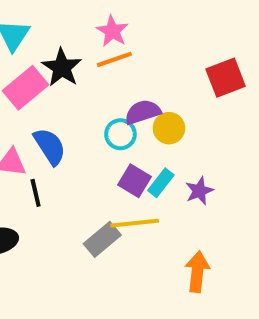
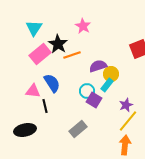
orange line: (114, 59) -> (72, 55), moved
cyan circle: (120, 134) -> (87, 91), moved
cyan rectangle: (161, 183) -> (107, 85), moved
yellow line: (135, 223) -> (128, 121), moved, turned -45

